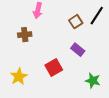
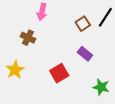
brown cross: (25, 35) -> (28, 38), turned 32
yellow star: (19, 77) -> (15, 70), moved

